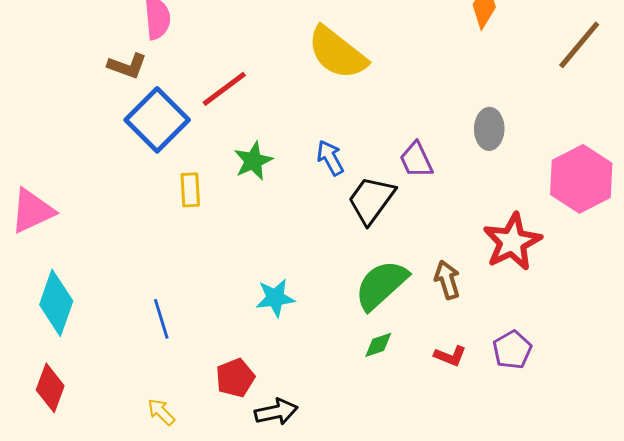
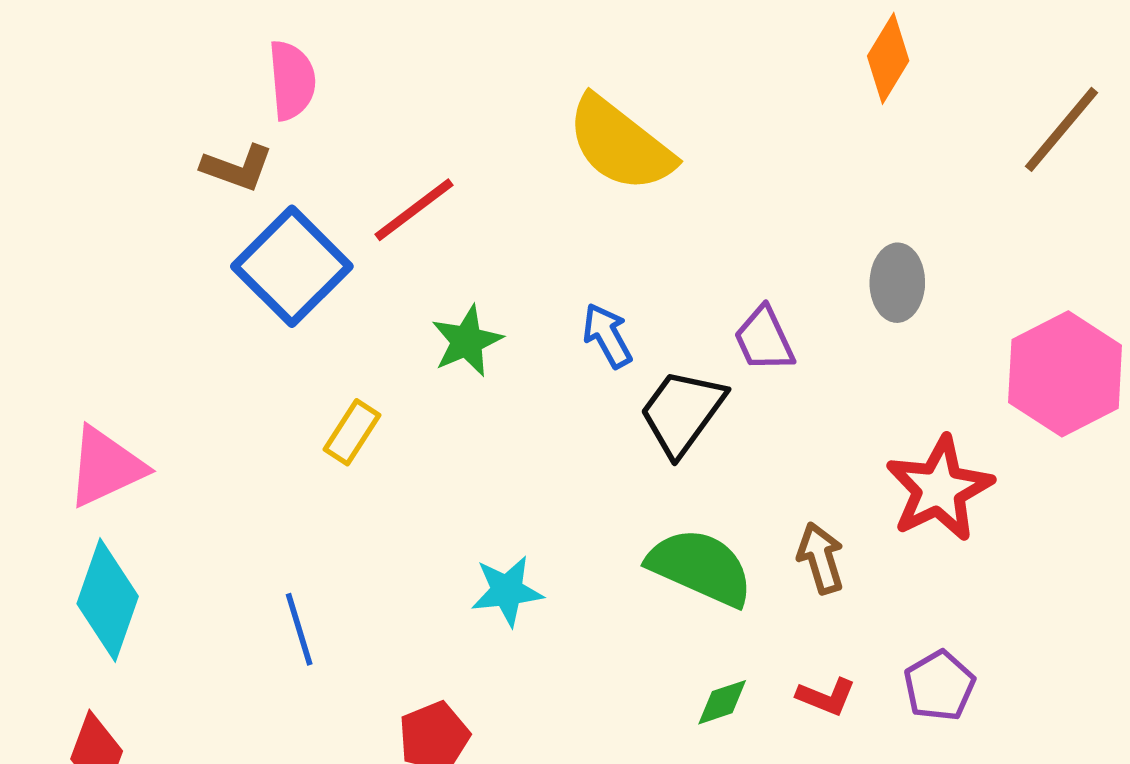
yellow rectangle: (190, 190) -> (352, 432), moved, turned 36
pink triangle: (32, 211) -> (106, 467), moved
green semicircle: (381, 285) -> (700, 567), turned 66
green diamond: (378, 345) -> (722, 702), moved

